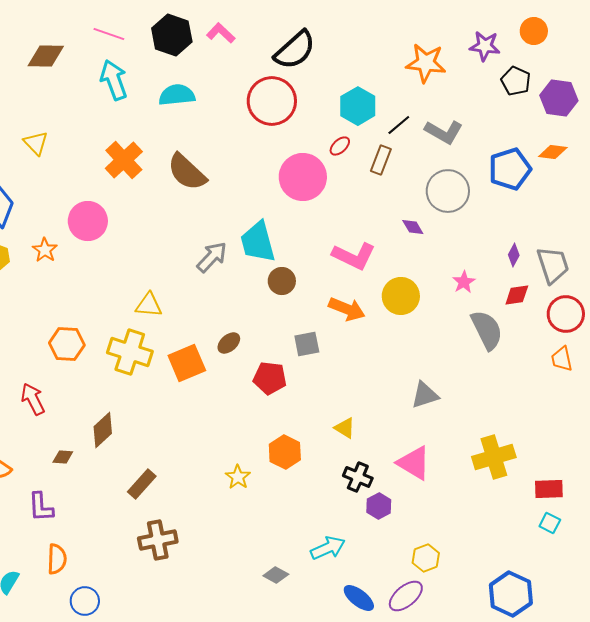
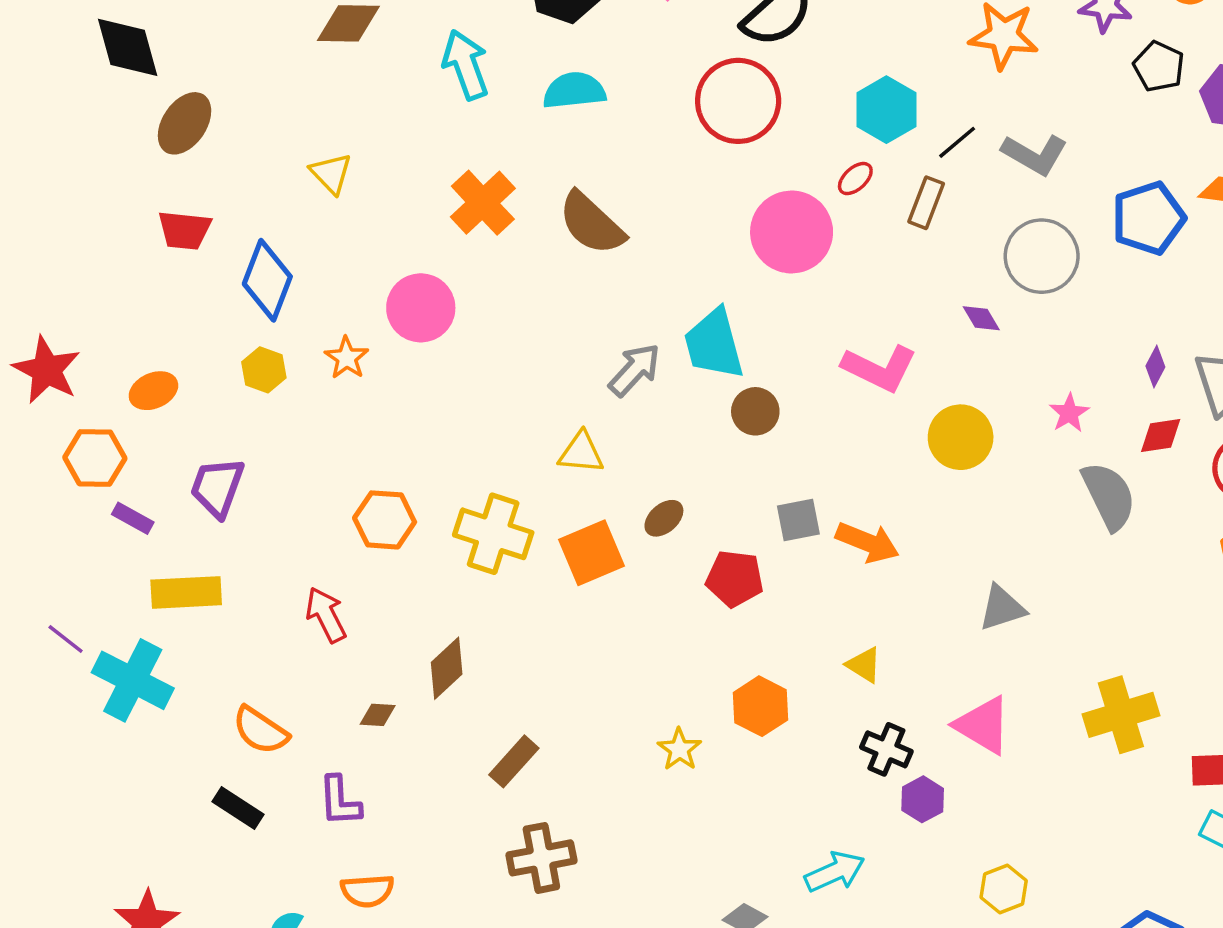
yellow triangle: (149, 305) -> (581, 453), moved
orange arrow: (347, 309) -> (867, 542), moved
orange semicircle: (57, 559) -> (367, 891), turned 84

